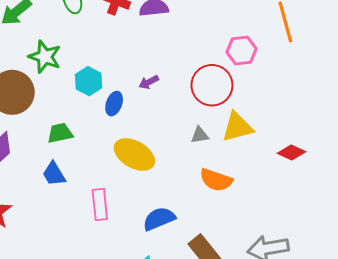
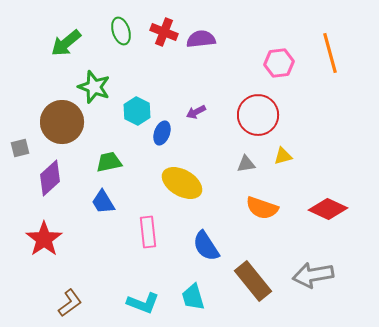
pink hexagon: (242, 51) -> (279, 63), moved
yellow triangle: (237, 127) -> (283, 156), size x0.6
red diamond: (291, 152) -> (328, 209), moved, size x1.4
blue semicircle: (159, 219) -> (206, 246), turned -100

